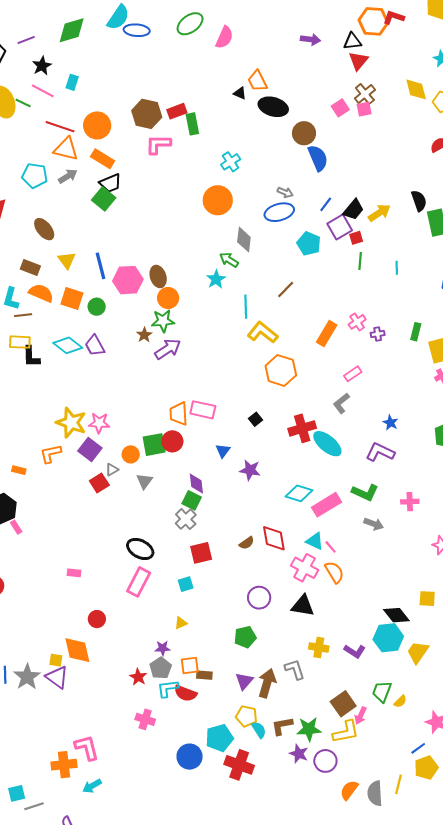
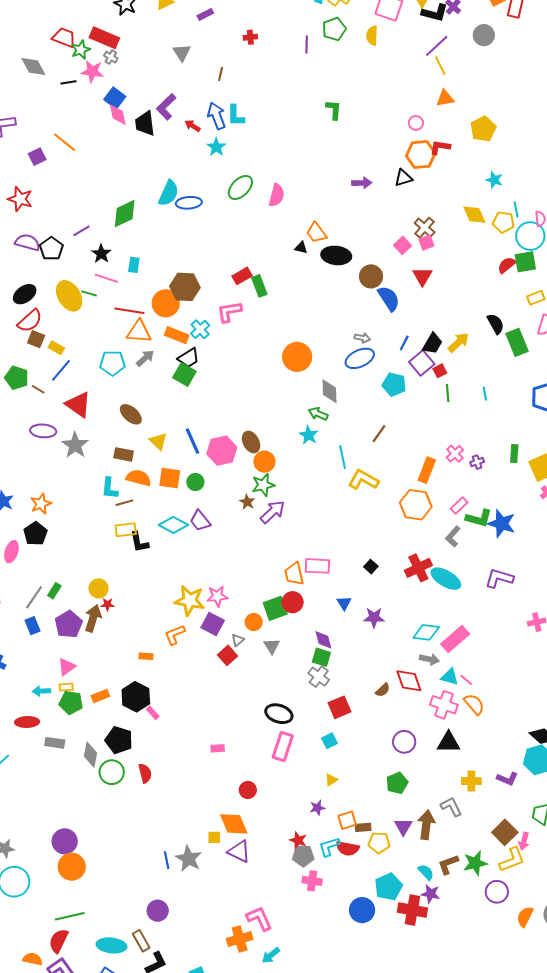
red triangle: (358, 61) -> (422, 276), moved
brown hexagon: (147, 114) -> (185, 287), moved
cyan cross: (231, 162) -> (200, 329), moved
orange hexagon: (281, 370) -> (416, 505), moved
blue star: (390, 423) -> (502, 524), moved, size x1.8
green L-shape: (365, 493) -> (479, 518), moved
gray arrow: (374, 524) -> (429, 659), moved
gray pentagon: (161, 668) -> (303, 856), moved, turned -30
purple triangle: (57, 677) -> (239, 851), moved
yellow pentagon: (246, 716) -> (379, 843), moved
purple star: (299, 754) -> (431, 894), moved

